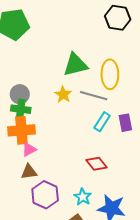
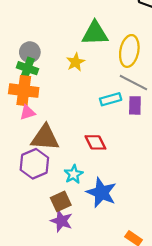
gray line: (94, 96) -> (133, 83), moved
cyan rectangle: (102, 122) -> (111, 99), turned 30
brown triangle: (29, 172) -> (45, 138), moved, size x1.6

